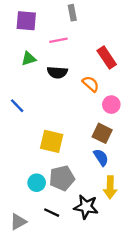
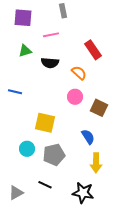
pink circle: (111, 105) -> (75, 97), moved
blue line: (17, 106) -> (15, 92), turned -32
brown square: (102, 133) -> (99, 108), moved
cyan circle: (37, 183) -> (27, 149), moved
black star: (86, 207) -> (83, 193), moved

